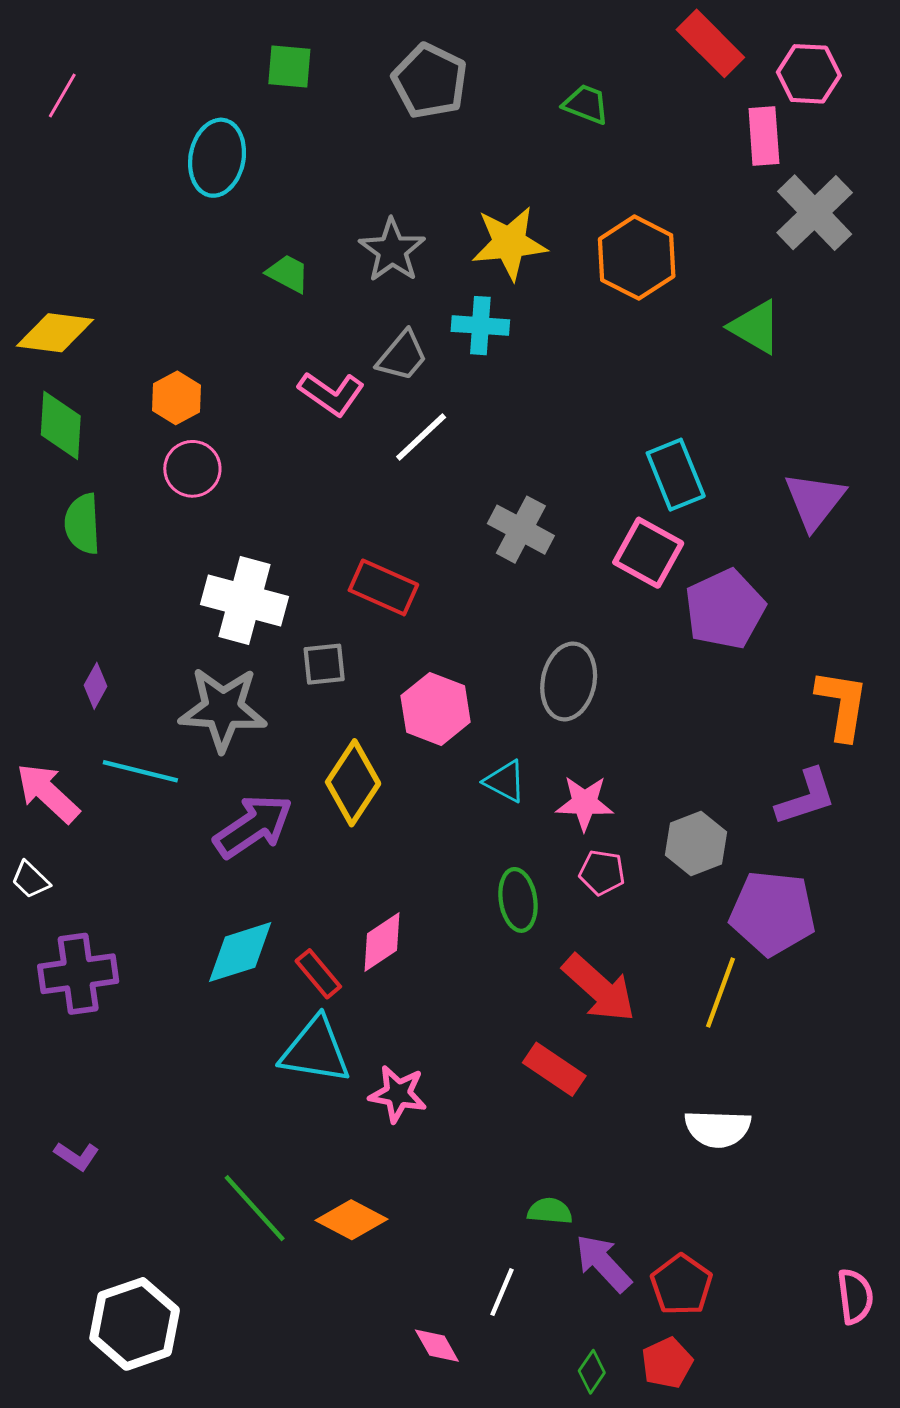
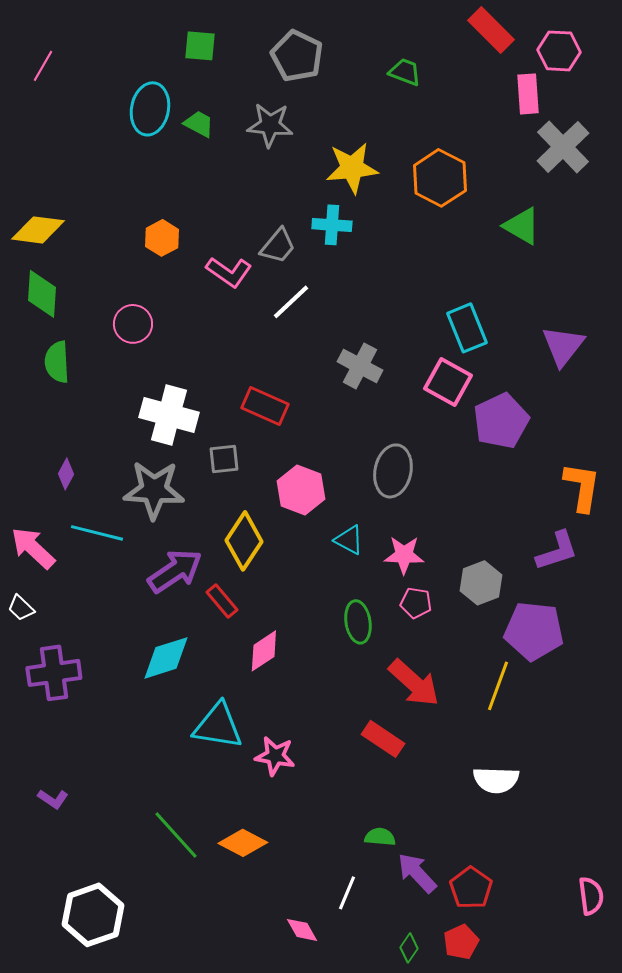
gray star: (392, 250) -> (270, 125), moved, turned -30
green trapezoid: (288, 273) -> (199, 124), moved
orange hexagon: (177, 398) -> (162, 238), moved
red rectangle: (318, 974) -> (222, 601), moved

